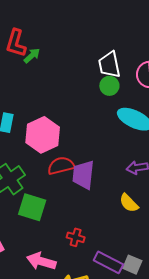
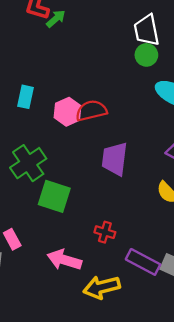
pink hexagon: (43, 135) -> (68, 112), size x0.7
red semicircle: (61, 166) -> (91, 111), moved

